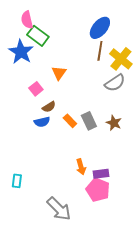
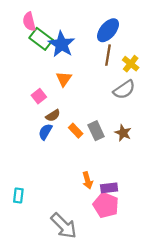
blue star: (21, 52) -> (62, 44), moved
yellow cross: (121, 59) -> (131, 64), size x0.7
blue semicircle: (42, 122) -> (45, 132), turned 133

